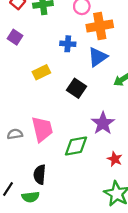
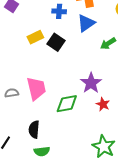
black square: (77, 88) -> (56, 42), moved
red star: (115, 159) -> (103, 104), moved
green semicircle: (31, 197) -> (42, 151), moved

